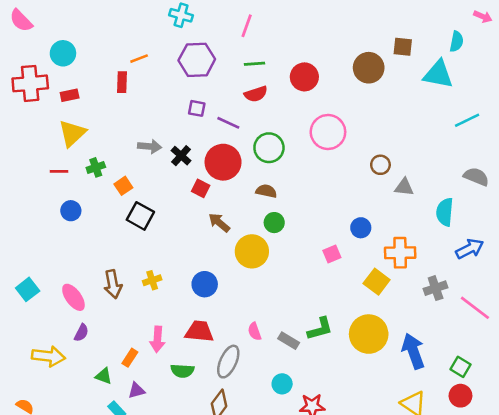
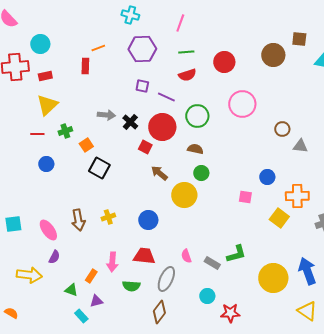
pink square: (332, 254) -> (245, 197), turned 32
cyan square: (28, 289) -> (13, 224), turned 30
yellow circle: (369, 334) -> (273, 278), moved

